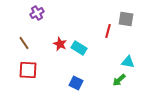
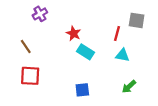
red star: (60, 44) -> (74, 33), moved
cyan triangle: (128, 62) -> (122, 55), moved
blue square: (76, 83) -> (82, 90), turned -32

